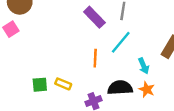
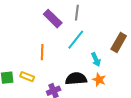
orange line: (95, 58) -> (42, 52), moved

